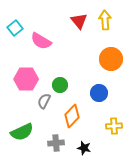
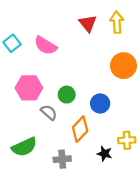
cyan square: (15, 28) -> (12, 43), moved
blue circle: (99, 93) -> (100, 103), moved
gray semicircle: (44, 101) -> (49, 112), turned 105
black star: (84, 148) -> (105, 154), moved

